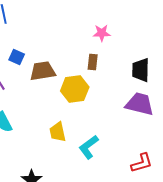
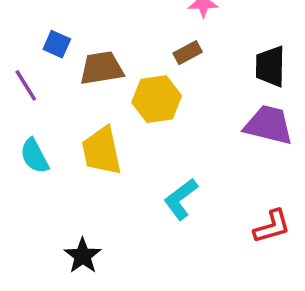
brown rectangle: (93, 62) -> (188, 53), turned 56
yellow trapezoid: (58, 132) -> (102, 151), moved, size x1.4

